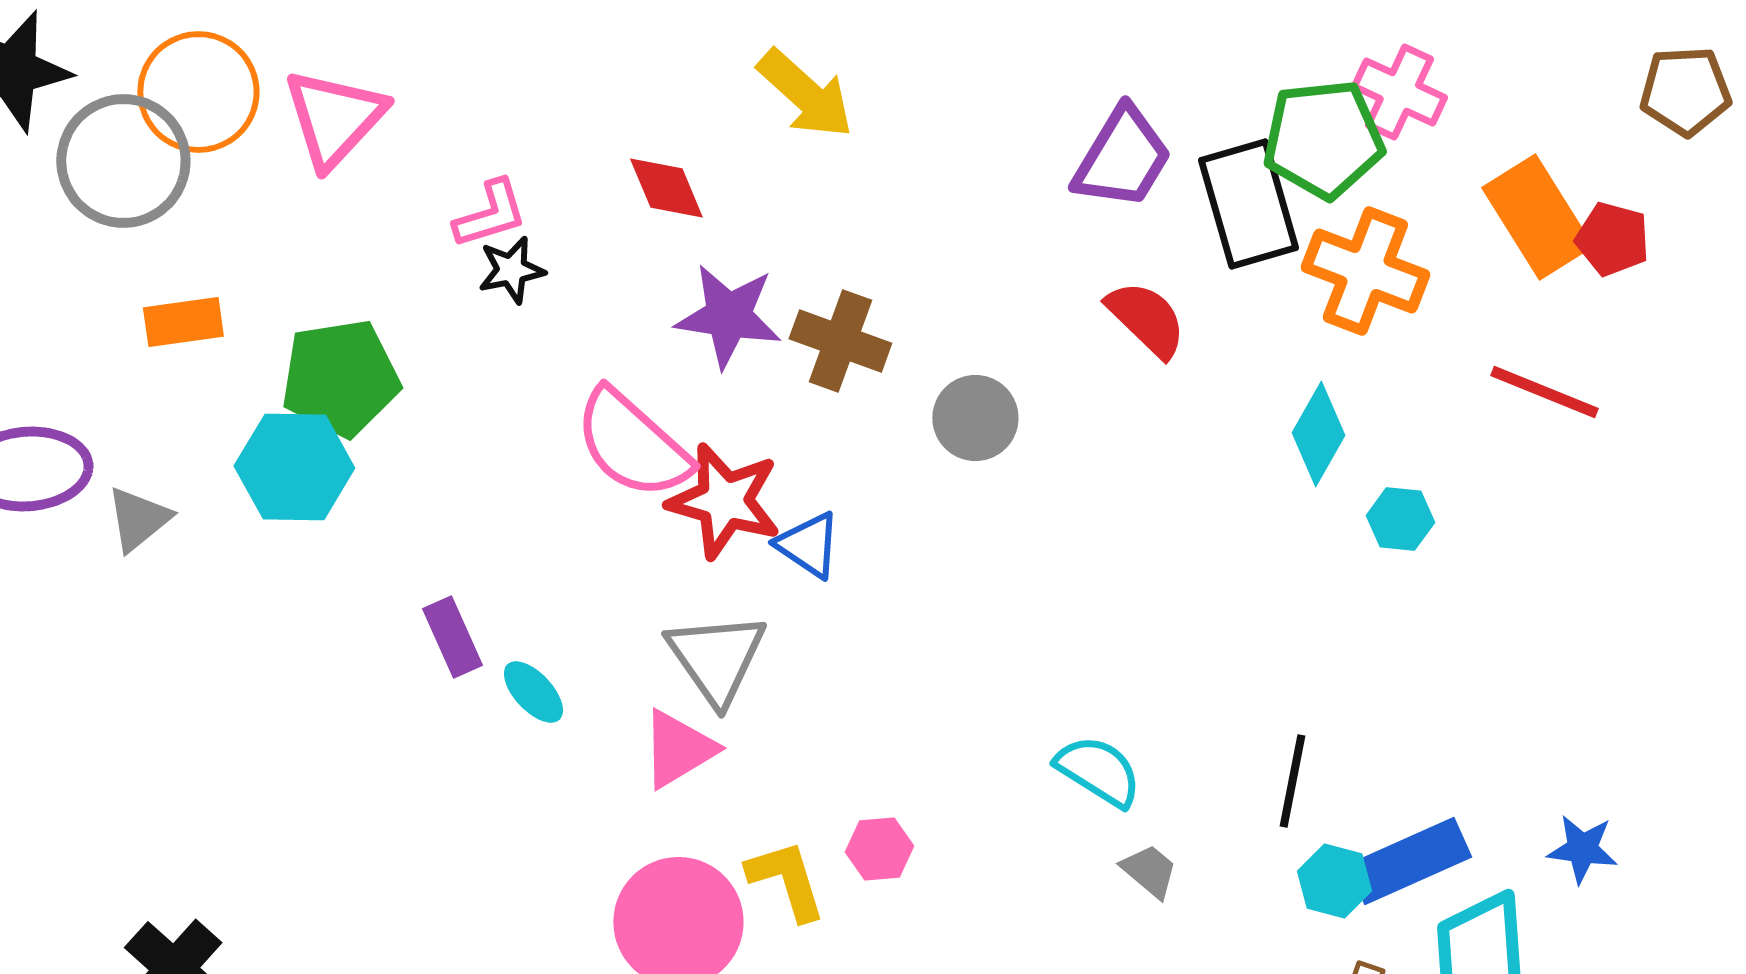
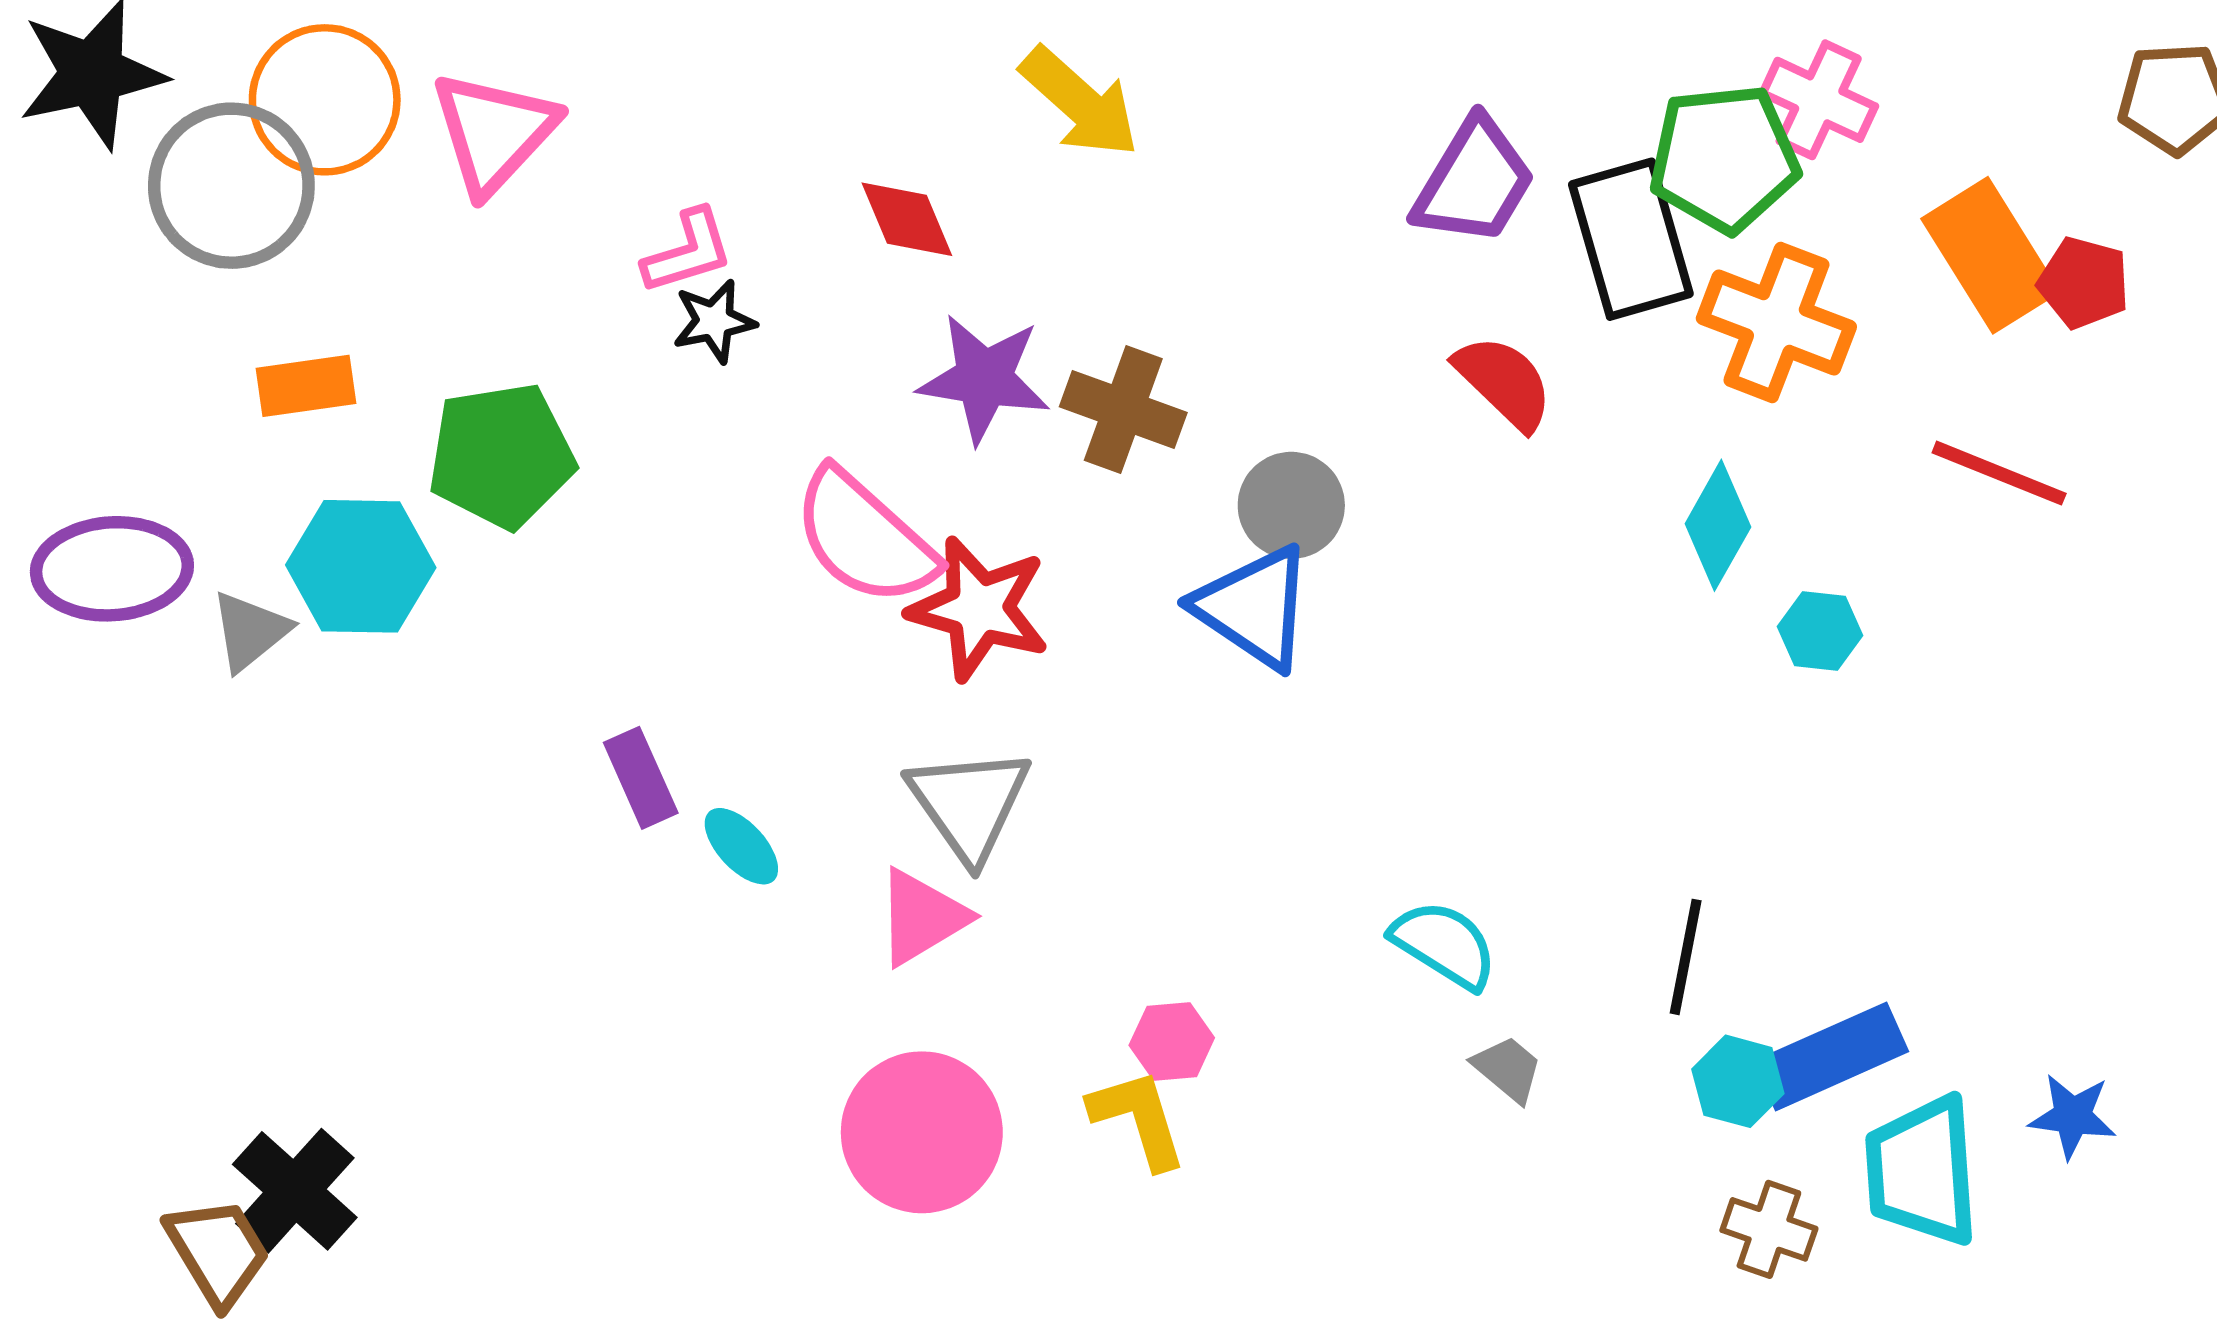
cyan hexagon: (294, 467) -> (361, 566), moved
blue triangle: (808, 545) -> (1254, 607), moved, size x1.5
blue star: (1582, 849) -> (2073, 1116), moved
yellow L-shape: (786, 880) -> (1138, 1119), moved

